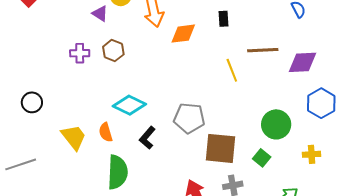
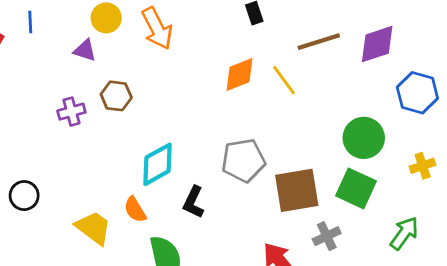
orange diamond: (183, 34) -> (239, 74), moved
cyan diamond: (129, 105) -> (158, 164), turned -40
green square: (262, 158) -> (356, 188), size x1.6

